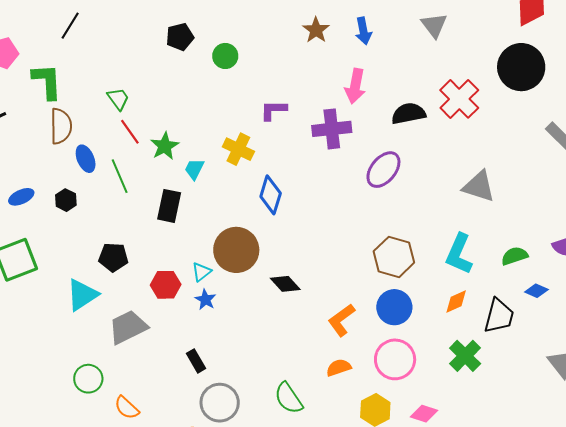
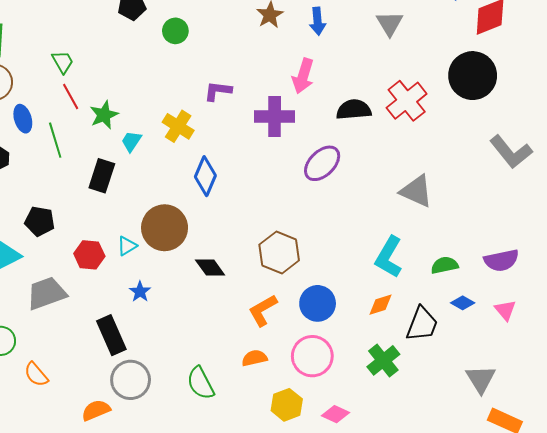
brown hexagon: (394, 257) -> (279, 253), moved
blue star: (205, 300) -> (140, 292), moved
black rectangle: (196, 361) -> (111, 335), size x1.6

